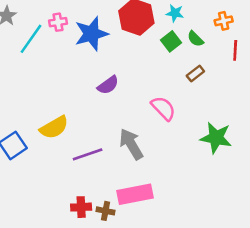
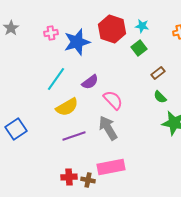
cyan line: (31, 39) -> (56, 79), moved
green semicircle: (195, 39) -> (160, 97), moved
pink semicircle: (163, 108) -> (113, 100), moved
yellow semicircle: (54, 127) -> (67, 107), moved

